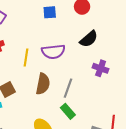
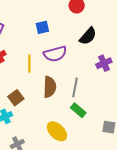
blue square: (50, 12) -> (42, 27), moved
purple cross: (101, 68) -> (104, 63), turned -35

